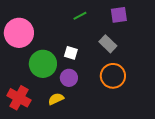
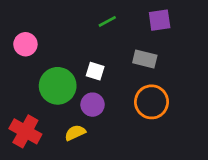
pink circle: (19, 33) -> (25, 44), size x0.6
gray rectangle: (108, 44) -> (145, 59), turned -30

